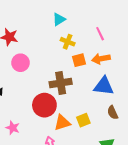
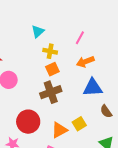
pink line: (100, 34) -> (80, 38), turned 64
orange square: (79, 60) -> (52, 69), moved
red circle: (44, 105) -> (28, 122), moved

